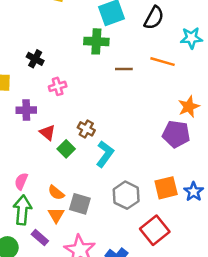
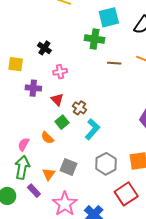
red triangle: (47, 133) -> (57, 100), moved
orange semicircle: (56, 193) -> (47, 138), moved

